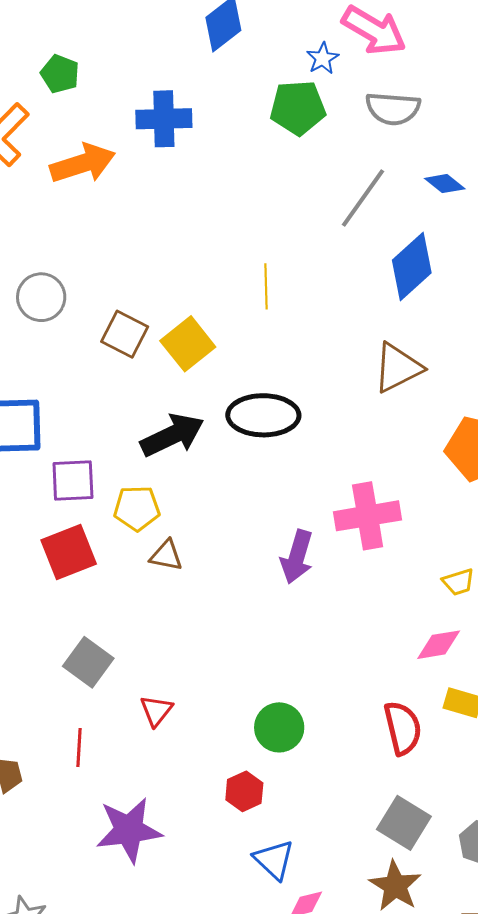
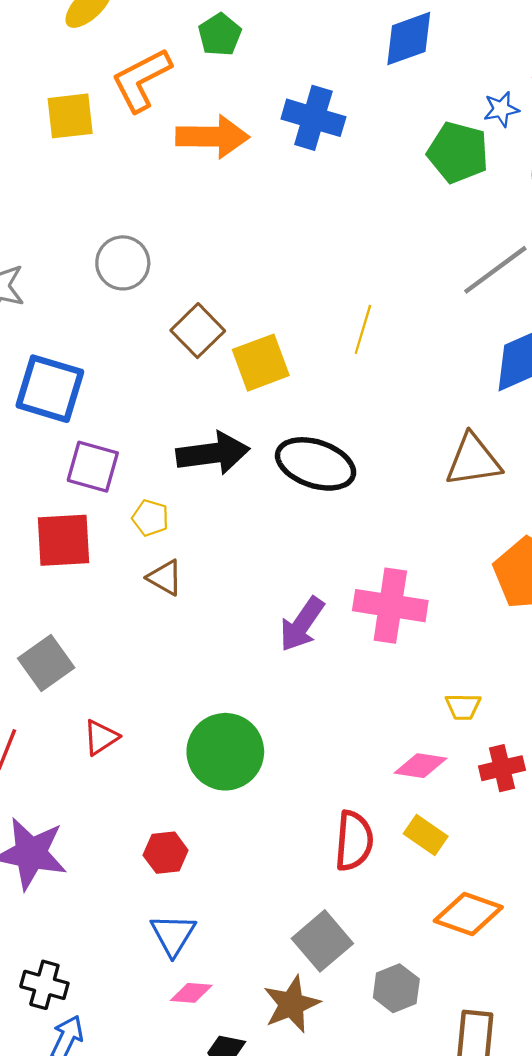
yellow pentagon: (137, 508) -> (150, 518), size x0.7
green circle: (279, 727) -> (225, 752), moved, size x1.4

